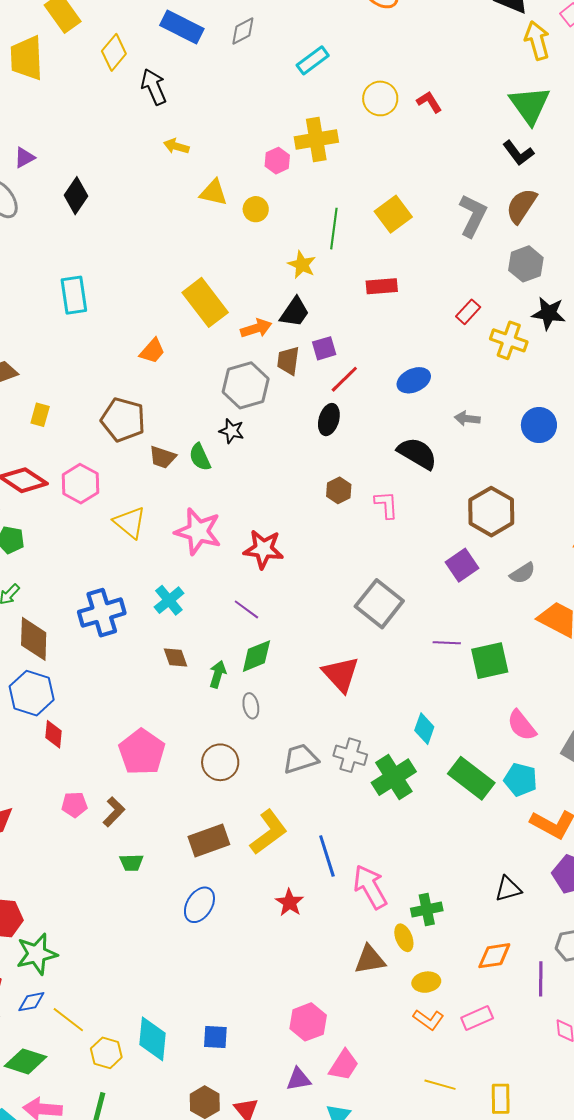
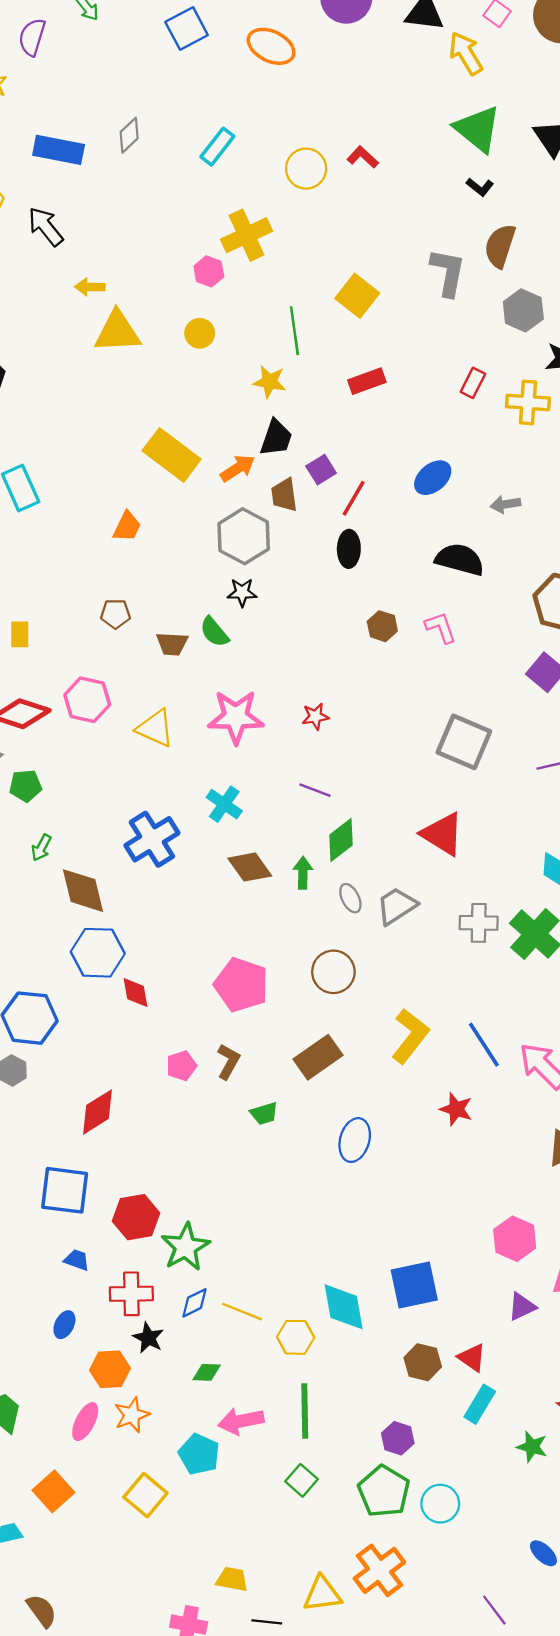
black L-shape: (518, 153) -> (480, 187), size x0.7
yellow triangle: (214, 193) -> (117, 332), moved, size x1.4
brown pentagon: (123, 420) -> (115, 614), size x0.6
red star: (263, 549) -> (315, 716), size x0.6
brown diamond: (176, 658) -> (250, 867), size x1.4
gray trapezoid: (300, 759) -> (397, 906), moved
brown rectangle: (209, 840) -> (318, 1057), moved
blue square: (215, 1037) -> (414, 1285), size x1.6
green diamond: (26, 1061) -> (207, 1372), size x0.6

